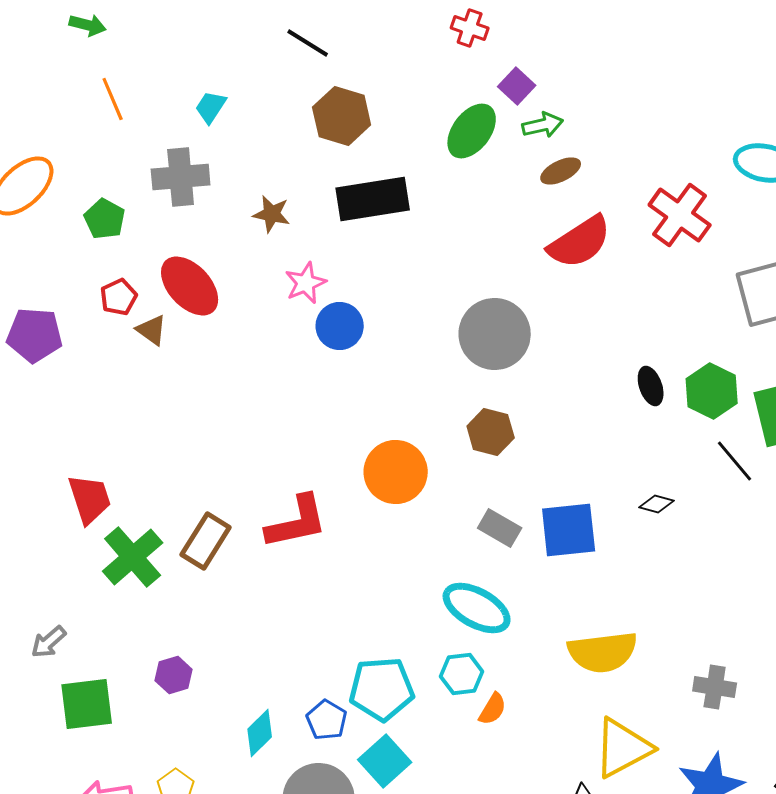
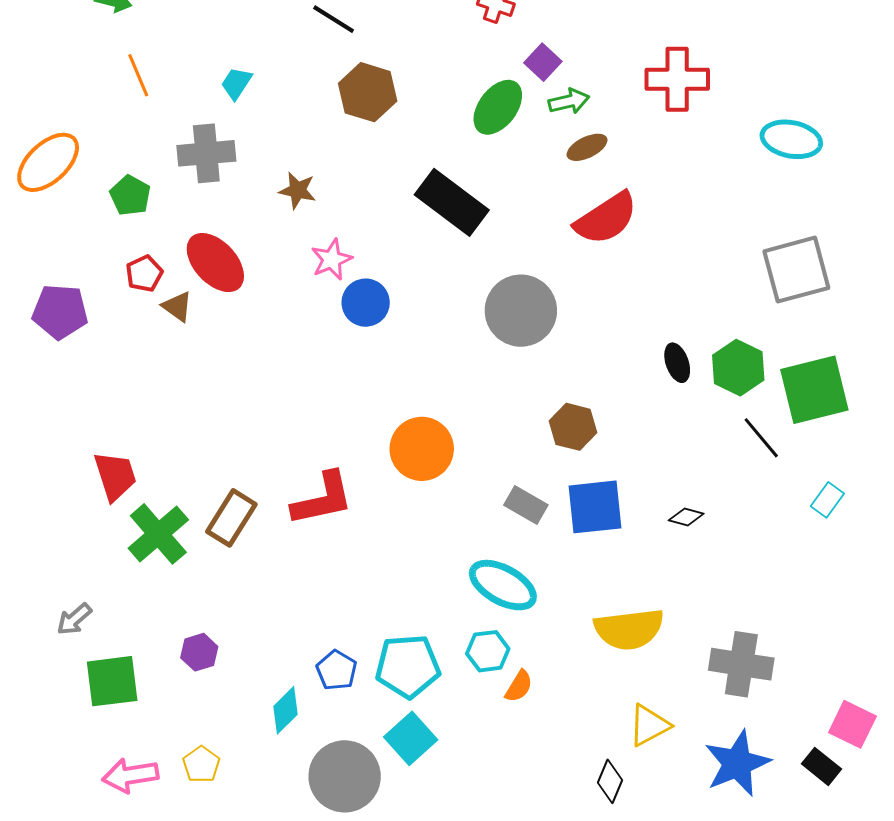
black rectangle: (373, 199) -> (452, 202), moved, turned 46
red cross: (680, 215) -> (677, 79), moved, turned -36
brown hexagon: (491, 432) -> (573, 427), moved
black diamond: (657, 504) -> (686, 517), moved
gray cross: (715, 687) -> (741, 664), size x1.5
blue pentagon: (327, 720) -> (337, 670), moved
yellow triangle: (623, 748) -> (649, 725), size x0.7

